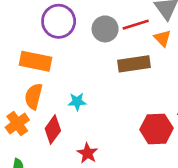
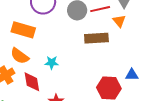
orange semicircle: (34, 96) -> (20, 56), turned -72
red diamond: (53, 130) -> (32, 82), turned -50

